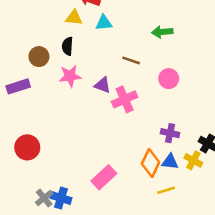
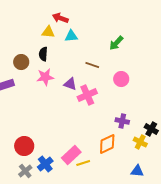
green arrow: (162, 32) -> (116, 43), turned -42
red circle: (27, 147) -> (24, 146), moved
blue triangle: (170, 162) -> (137, 171), moved
orange diamond: (151, 163) -> (107, 144), turned 40
yellow line: (166, 190) -> (83, 163), moved
blue cross: (61, 198) -> (45, 164), moved, turned 35

